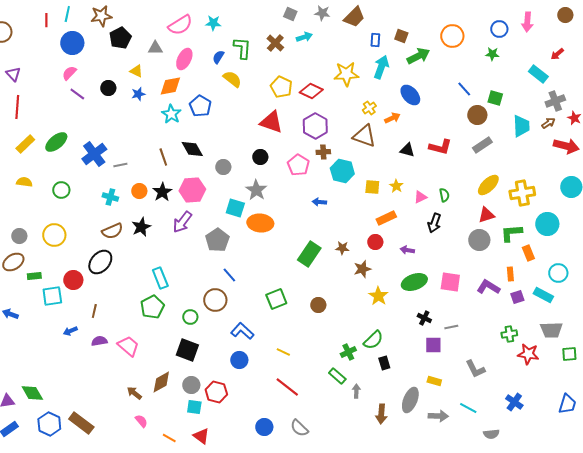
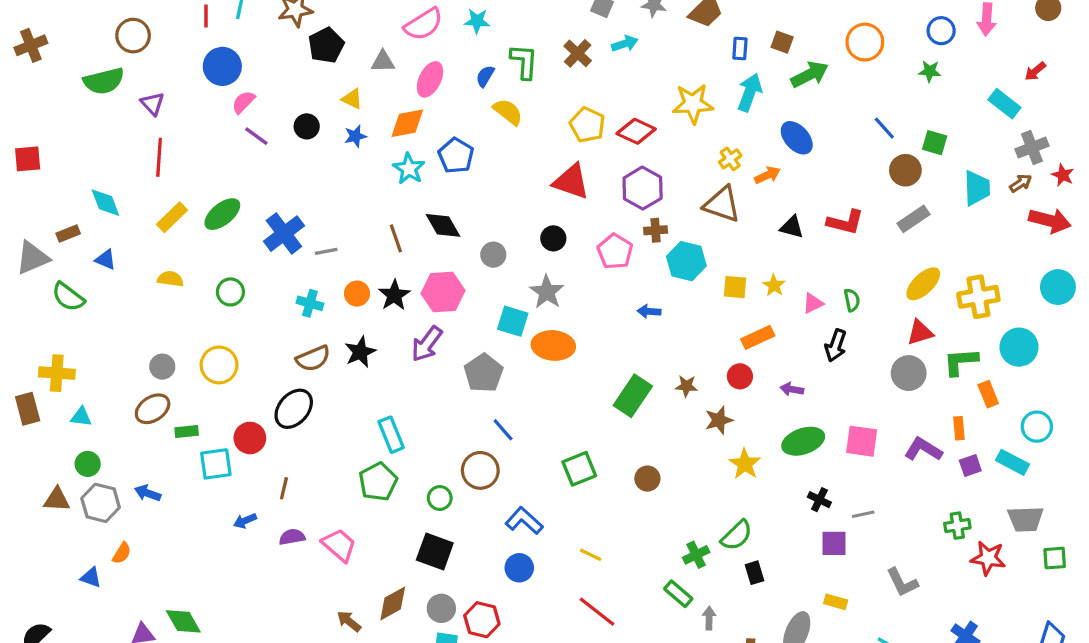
blue circle: (72, 43) -> (222, 66), moved

